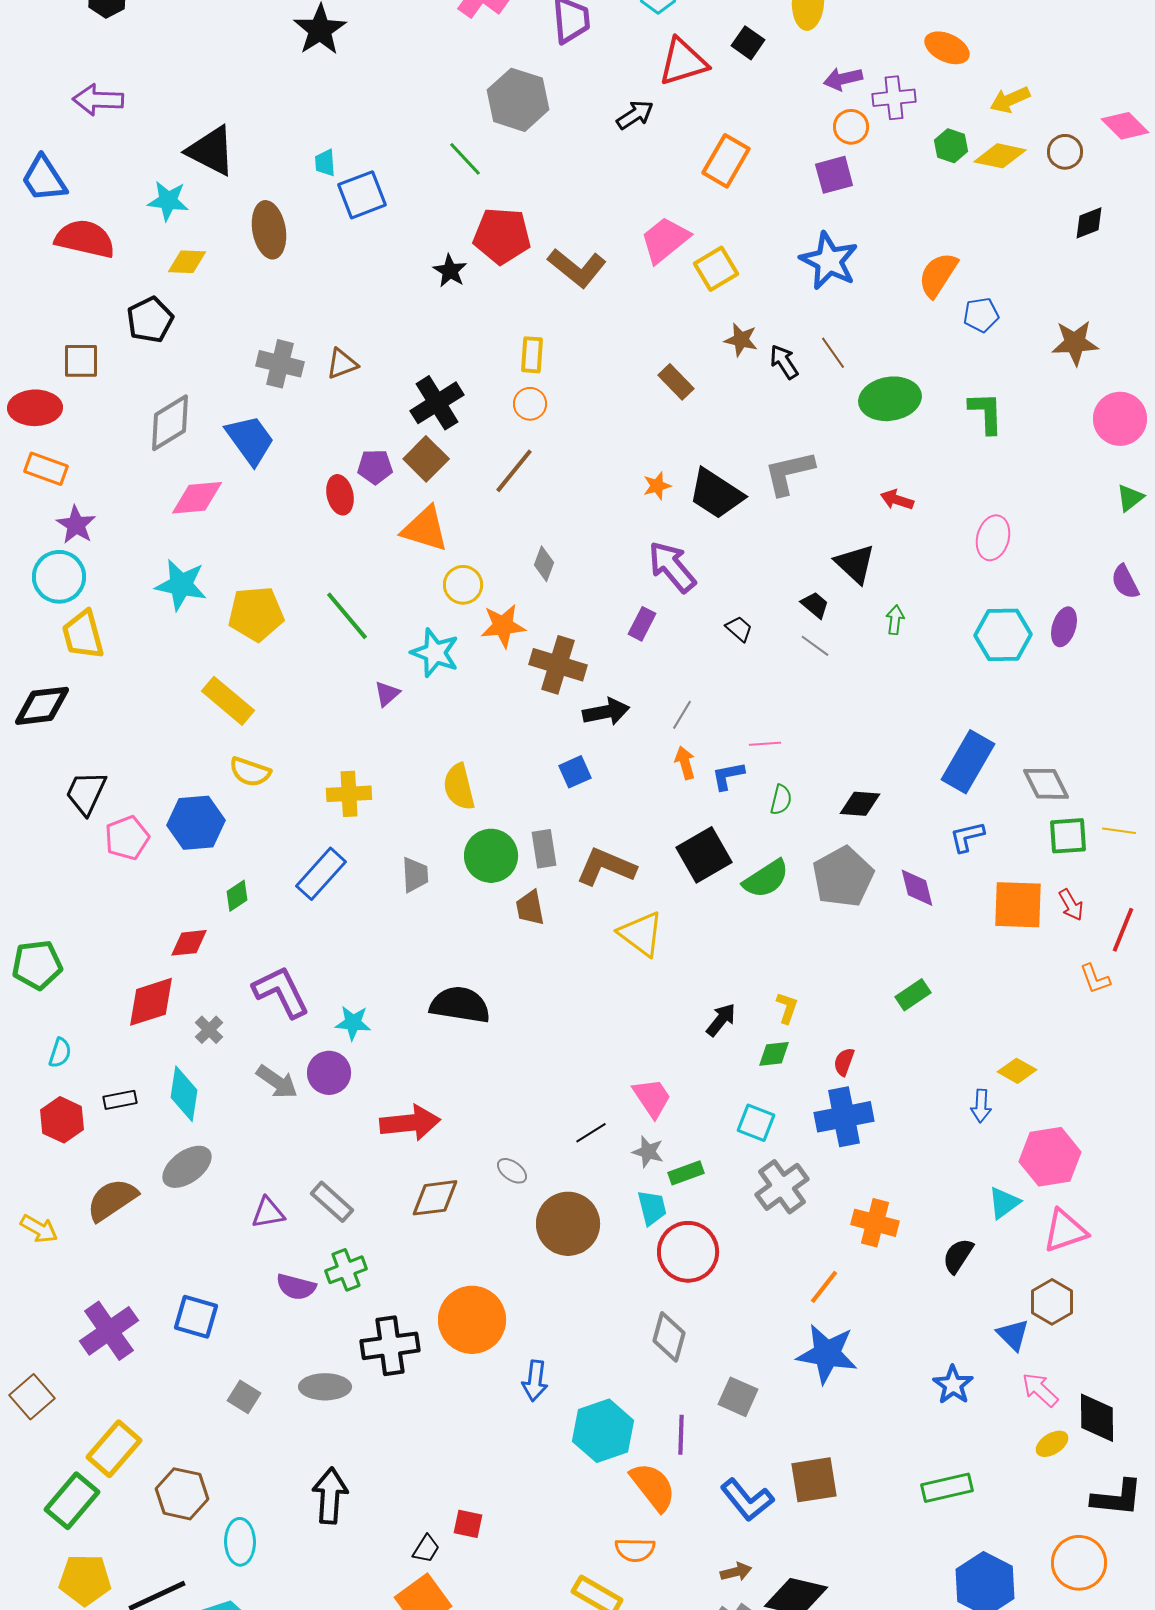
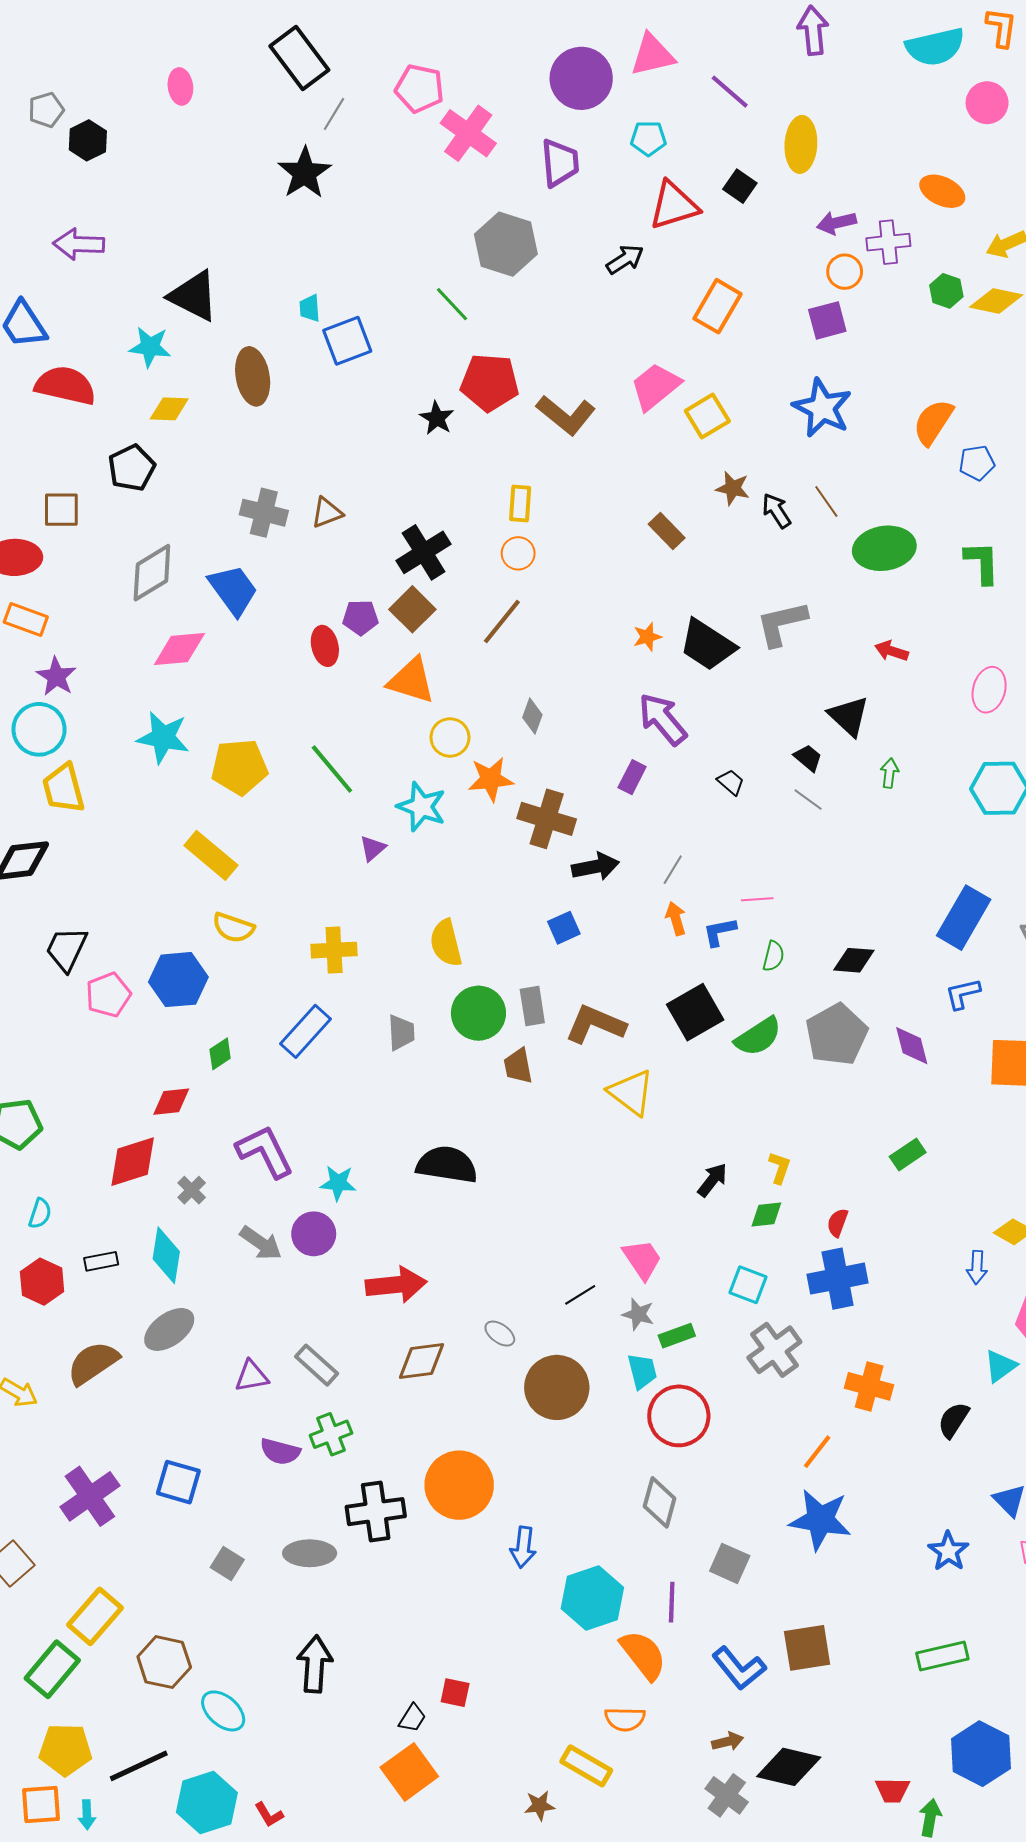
cyan ellipse: (240, 1542) -> (223, 1711), turned -48

